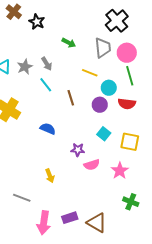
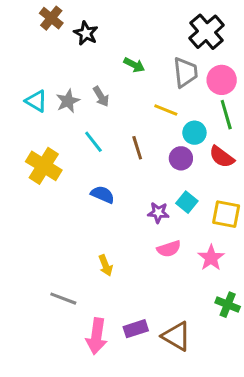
cyan line: (46, 85) -> (93, 142), moved
red semicircle: (127, 104) -> (222, 157), turned 30
purple star: (78, 150) -> (158, 213), moved

